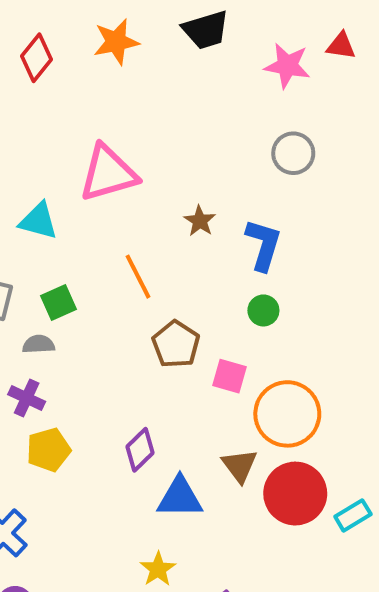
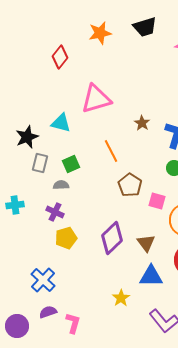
red diamond: (37, 58) -> (60, 57), moved
purple diamond: (140, 450) -> (112, 238), size x1.5
brown triangle: (240, 466) -> (146, 243), moved
blue triangle: (180, 497) -> (151, 276), moved

